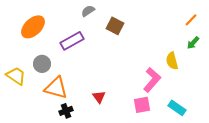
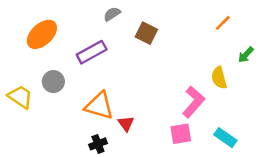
orange line: (191, 20) -> (223, 23), moved
orange triangle: (56, 88) -> (99, 106), moved
black cross: (66, 111) -> (98, 144), moved

